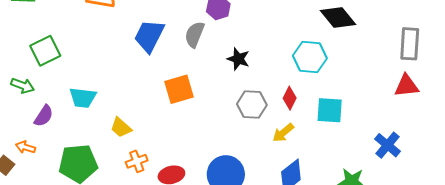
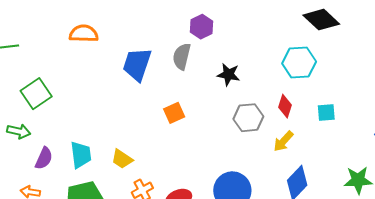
orange square: (179, 89) -> (174, 113), size x0.7
cyan trapezoid: (83, 98) -> (81, 155), moved, turned -96
cyan square: (330, 110) -> (326, 112), size x0.7

